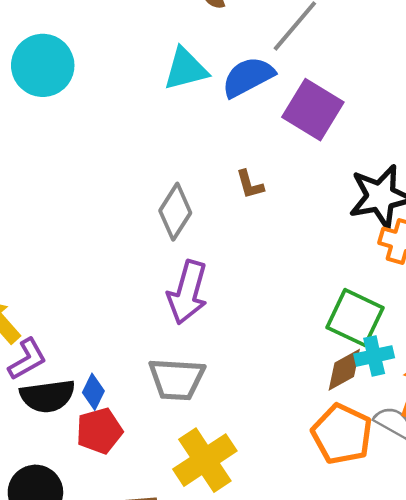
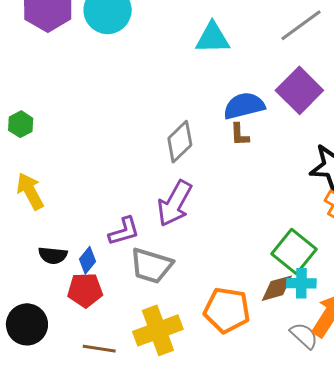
blue semicircle: (248, 77) -> (244, 106), moved
purple L-shape: (27, 359) -> (124, 231), moved
black semicircle: (47, 396) -> (53, 255), size x0.7
orange pentagon: (342, 434) -> (227, 310), moved, turned -30

